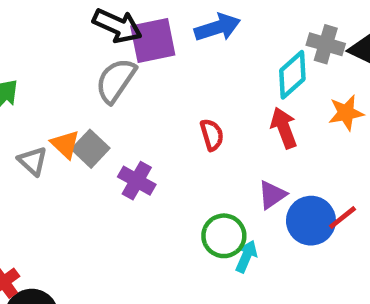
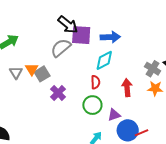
gray cross: (326, 44) -> (153, 69), moved
cyan diamond: (292, 75) -> (104, 60), moved
green circle: (224, 236) -> (92, 105), moved

